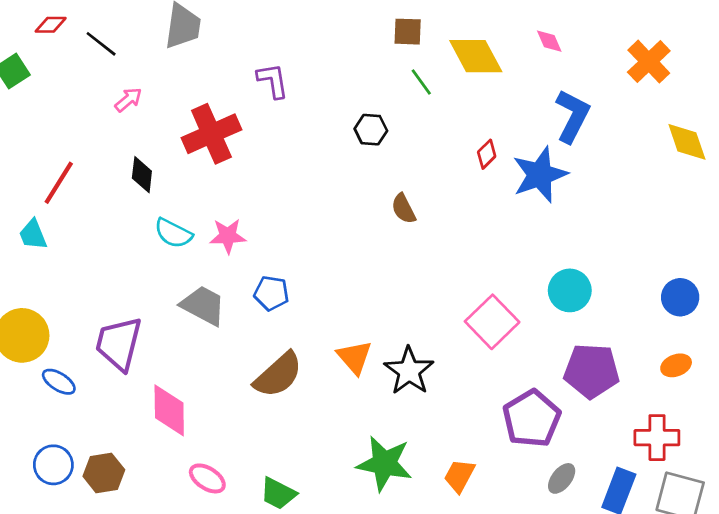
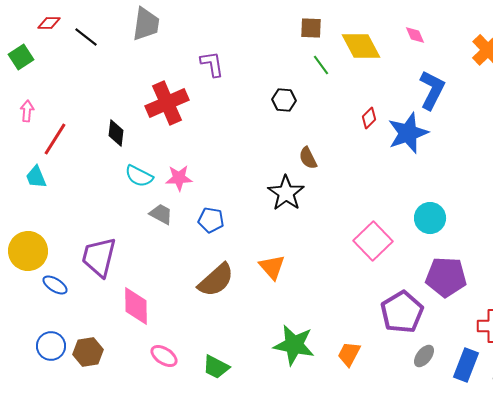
pink arrow: (128, 100) -> (27, 111), moved, turned -45
gray trapezoid: (203, 305) -> (161, 214), moved, size x0.7
black star: (409, 371) -> (286, 193), moved

